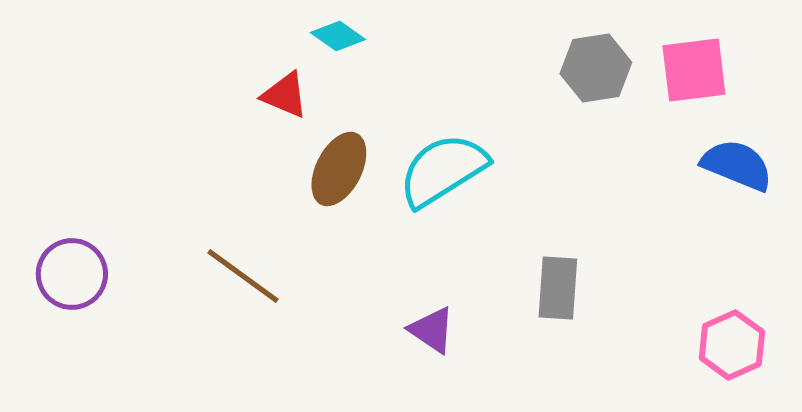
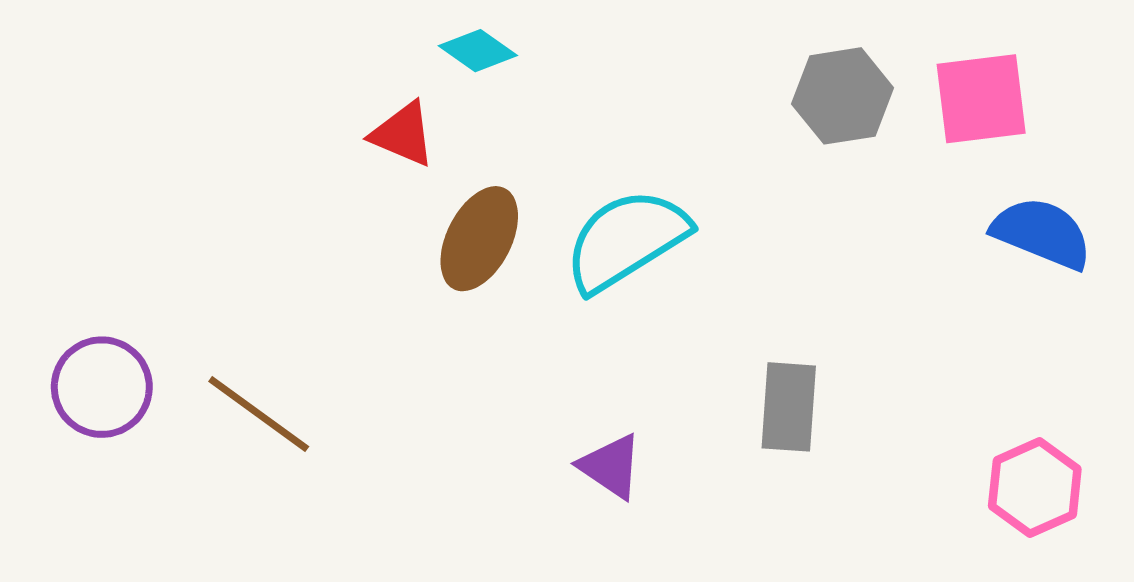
brown line: (243, 276) -> (259, 414), moved

